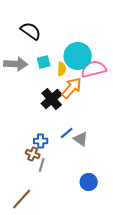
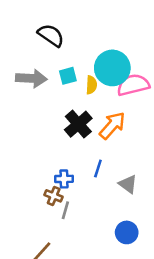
orange arrow: (72, 88) -> (112, 125), moved
blue line: (67, 133) -> (98, 168), turned -32
gray triangle: (81, 139) -> (128, 184), moved

